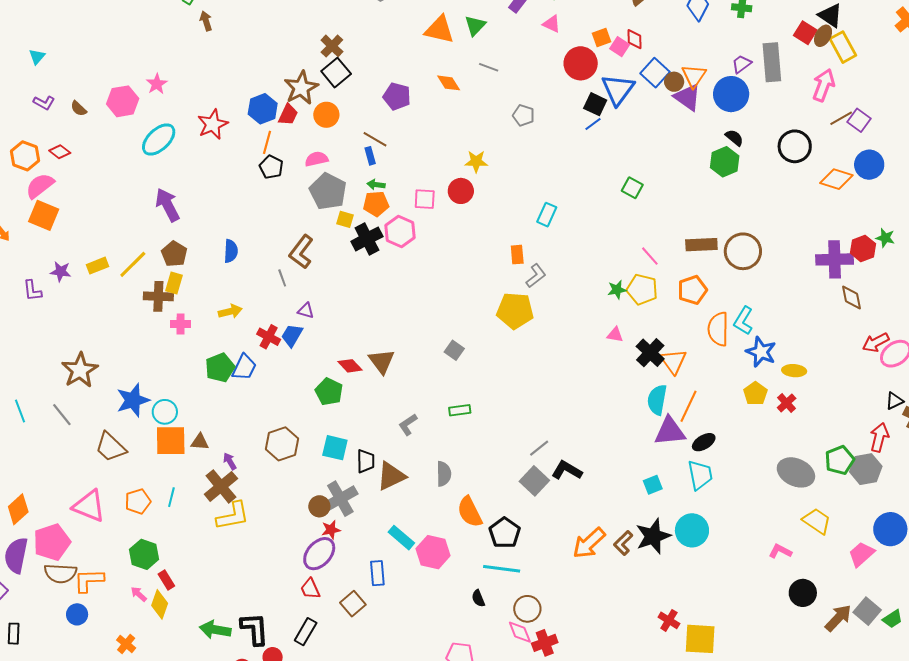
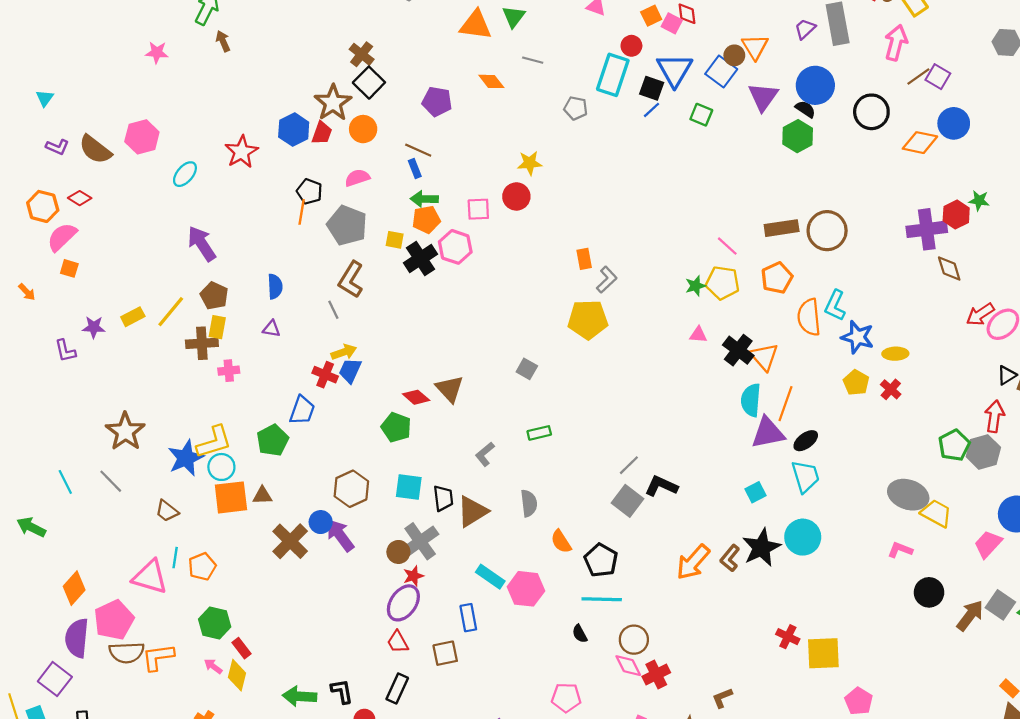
red circle: (581, 63) -> (631, 46), size x0.6
blue square: (655, 73) -> (721, 71), moved
pink star: (157, 84) -> (157, 52), moved, turned -30
blue circle: (731, 94) -> (815, 85), moved
purple triangle: (687, 97) -> (763, 97), moved, turned 36
brown semicircle: (79, 109) -> (95, 149), size x1.8
cyan ellipse: (159, 140) -> (185, 174), size x0.7
orange line: (267, 142) -> (302, 212), moved
green arrow: (376, 185) -> (424, 199), size x1.4
green square: (632, 188) -> (701, 115), moved
gray pentagon: (328, 191) -> (347, 225), moved
orange square: (44, 215) -> (69, 268), size x0.6
cyan rectangle: (547, 215) -> (613, 75), moved, size x1.6
yellow arrow: (230, 311) -> (344, 352), moved
purple triangle: (306, 311) -> (271, 329), moved
green pentagon: (220, 368) -> (273, 440), moved
brown trapezoid: (111, 447) -> (167, 511), size x0.7
purple arrow: (230, 461) -> (340, 535), moved, size x1.8
gray ellipse: (796, 472) -> (908, 495), moved
cyan line: (171, 497) -> (175, 558), moved
orange semicircle: (470, 512) -> (561, 541), size x0.7
yellow L-shape: (233, 516) -> (214, 442), moved
brown square: (353, 604) -> (445, 653), turned 35
blue circle: (77, 614) -> (321, 522), moved
black L-shape: (255, 629) -> (342, 691), size x0.7

